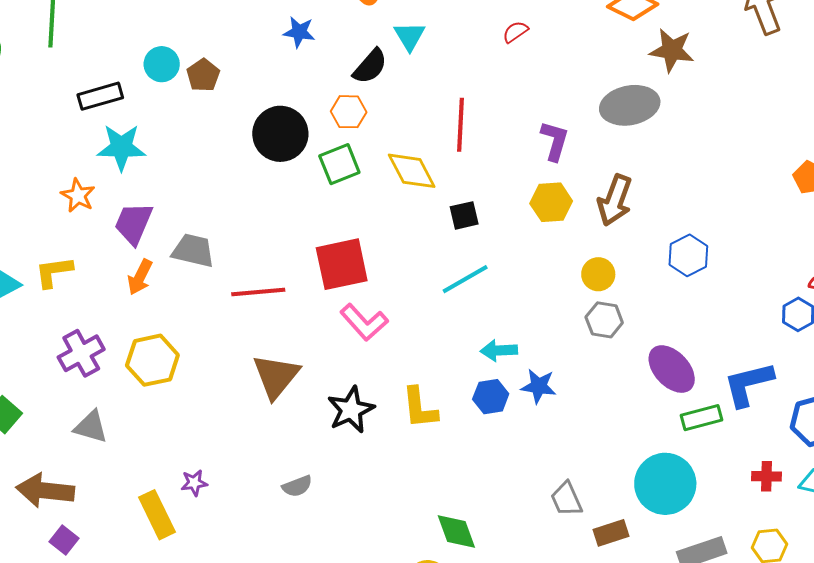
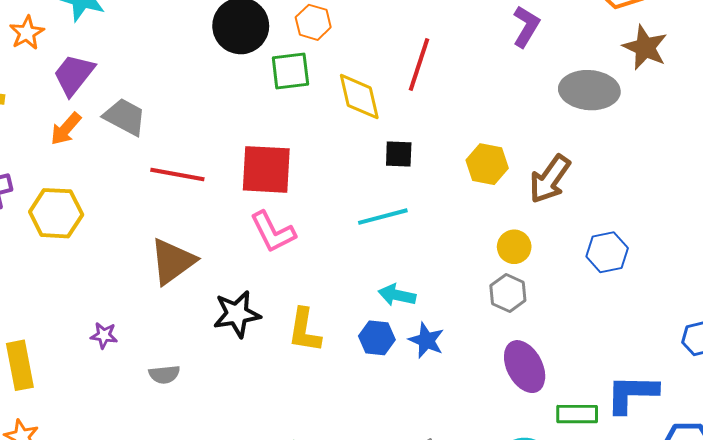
purple L-shape: (555, 141) -> (526, 26), moved
purple ellipse: (672, 369) -> (525, 367), moved
purple star: (194, 483) -> (104, 335), moved

